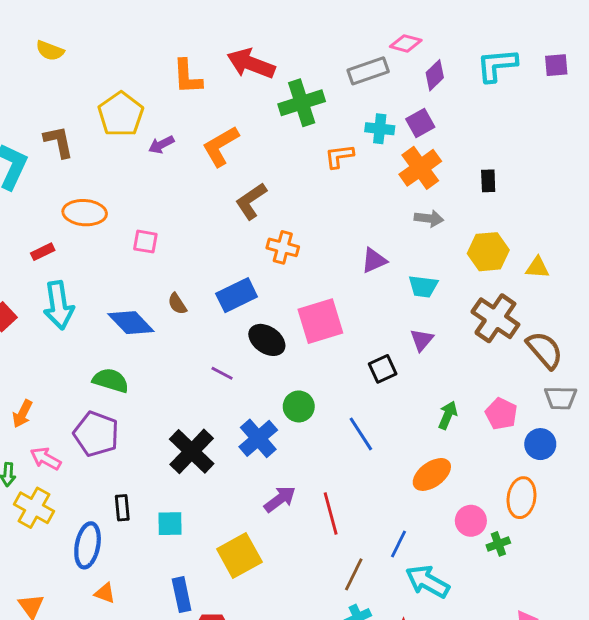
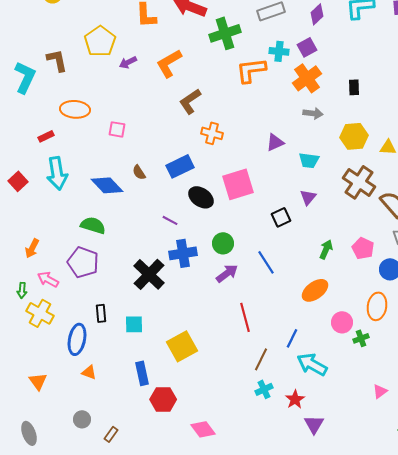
orange L-shape: (339, 156) -> (251, 70), size x1.5
blue cross: (258, 438) -> (183, 253), moved, turned 32
purple arrow: (280, 499) -> (227, 273), moved

